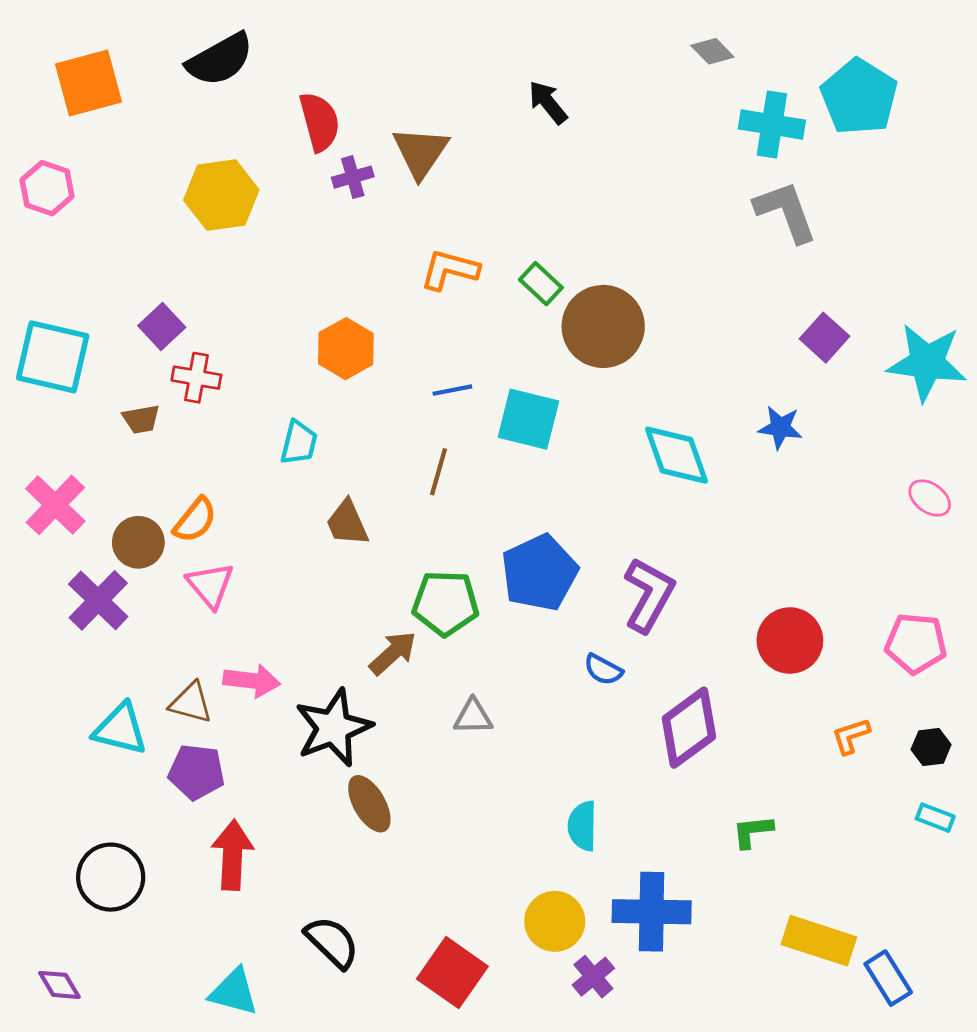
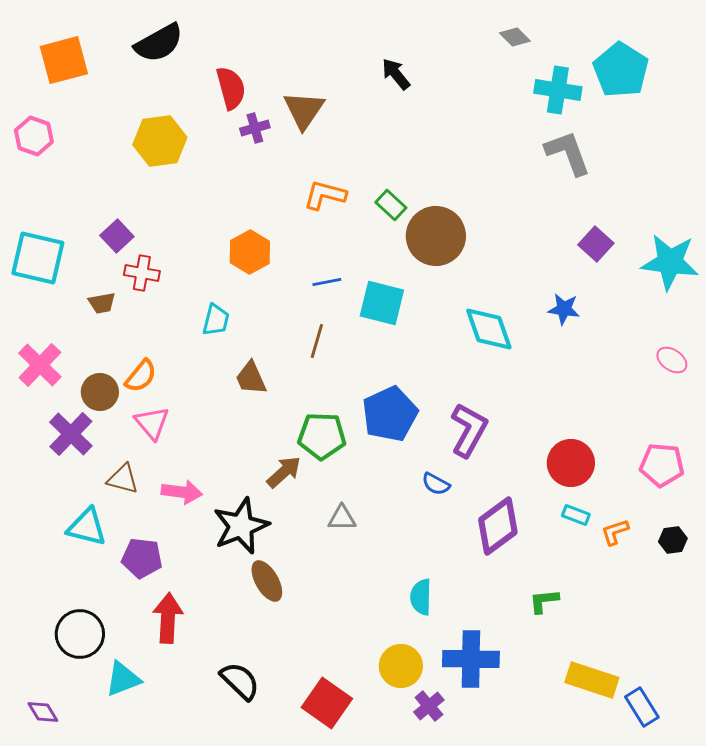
brown triangle: (191, 703) -> (123, 479), moved
cyan rectangle: (935, 818) -> (576, 515), moved
cyan triangle: (234, 992) -> (123, 679), moved, turned -36

